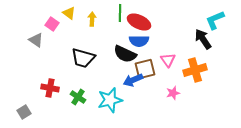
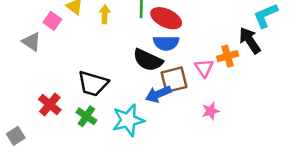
black trapezoid: (83, 58) -> (93, 84), moved
orange cross: (195, 70) -> (228, 56), moved, size x0.7
red cross: (50, 88) -> (50, 104), turned 30

